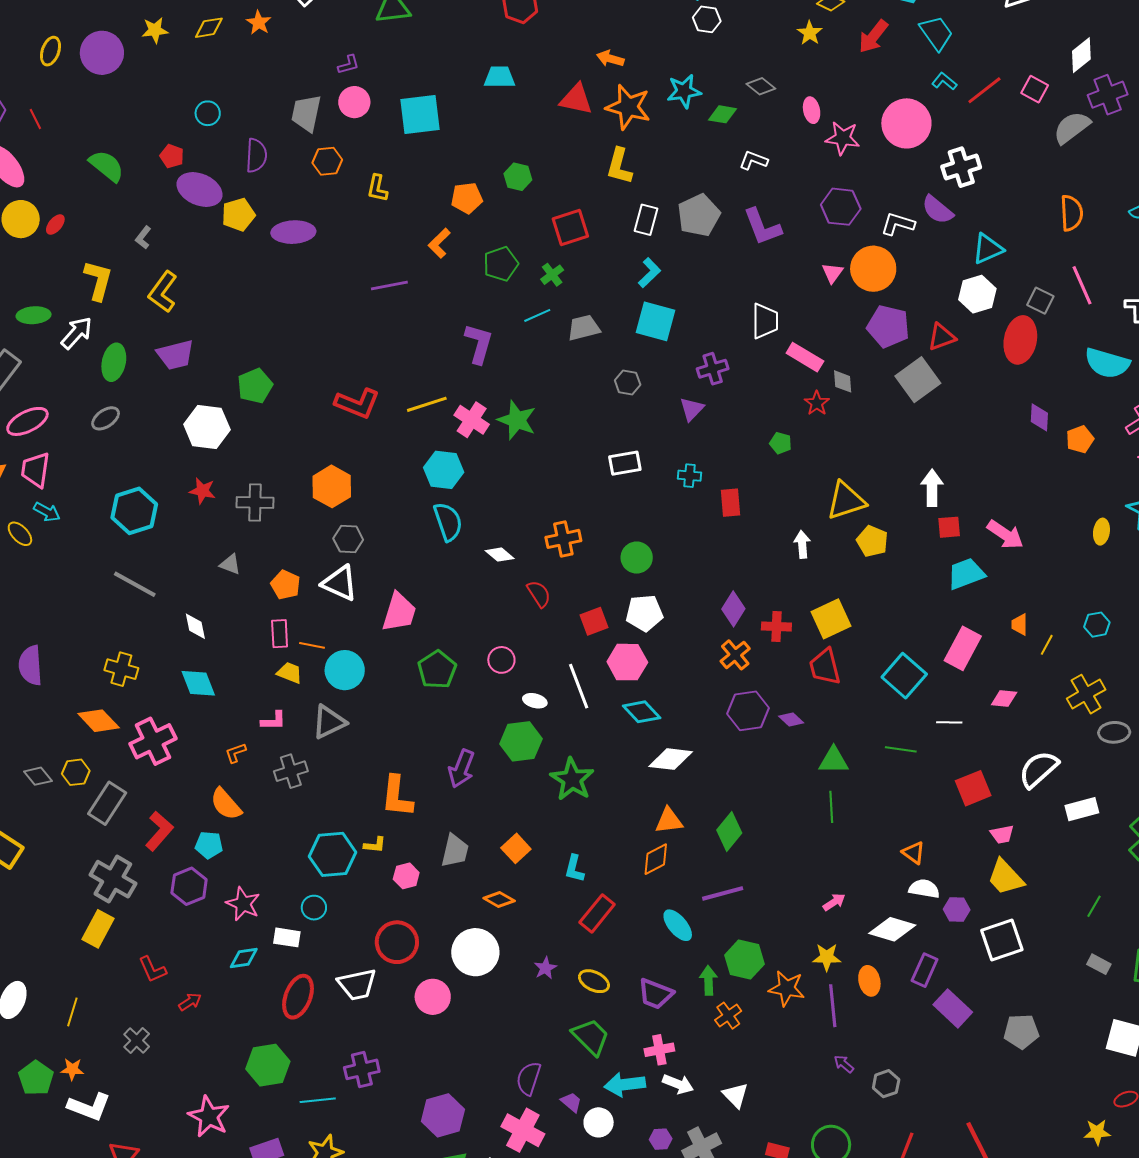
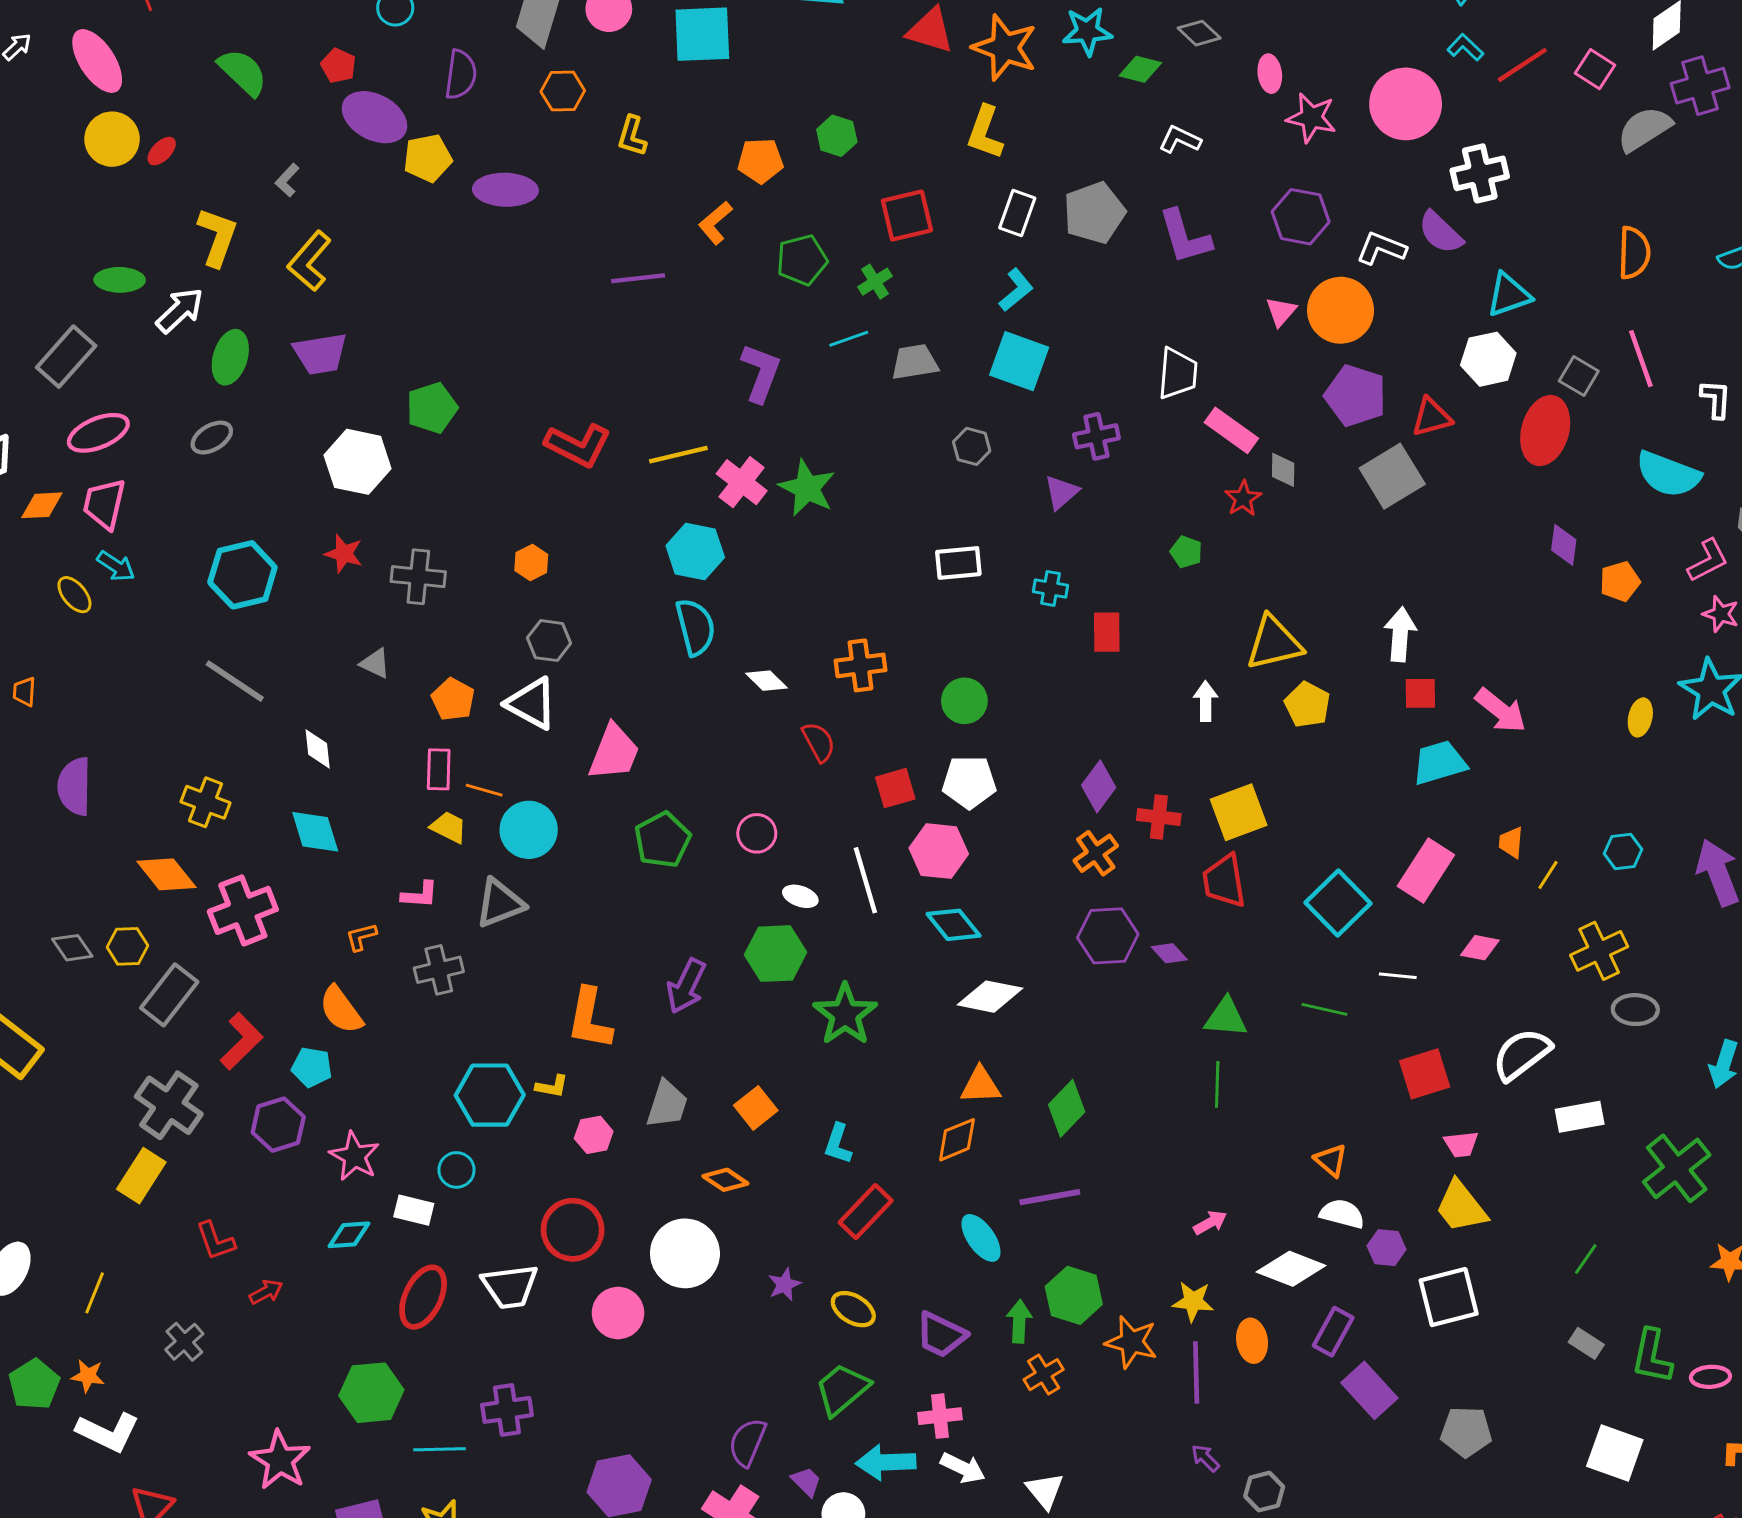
orange hexagon: (332, 486) -> (531, 562), size x0.6
green trapezoid: (591, 1037) -> (842, 1389), turned -90

